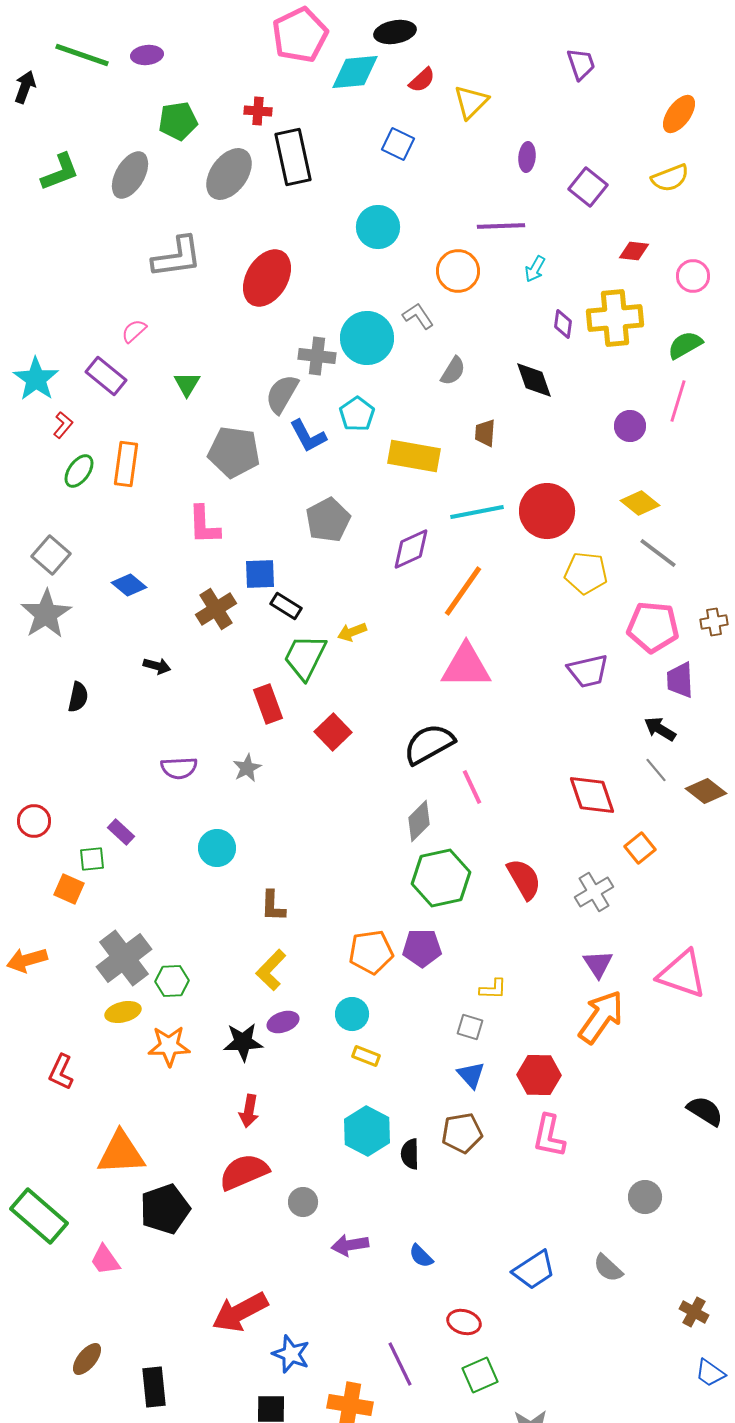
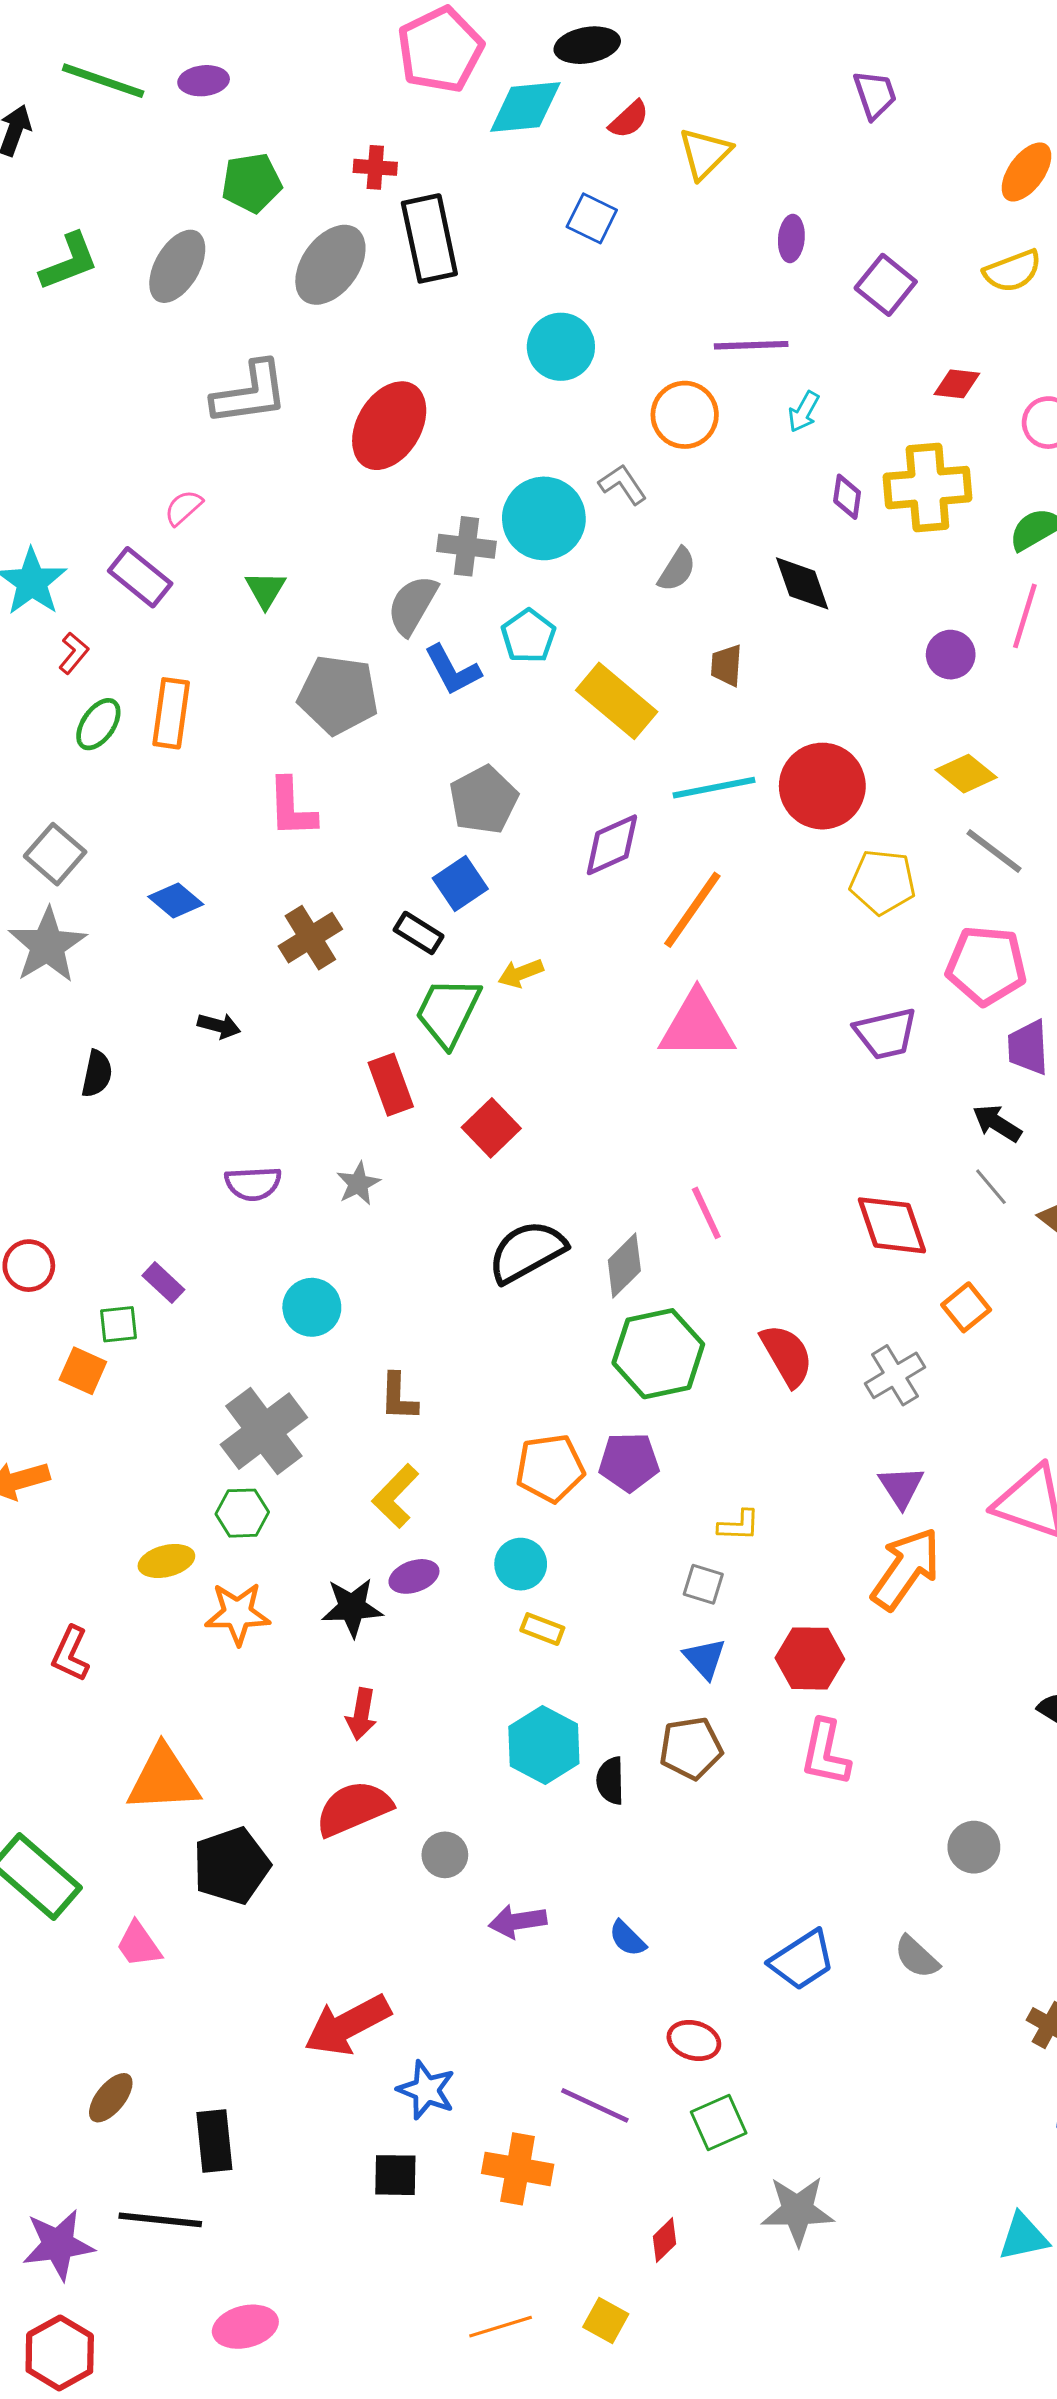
yellow rectangle: (414, 456) -> (617, 701), turned 30
blue square: (260, 574) -> (460, 883), moved, turned -32
black semicircle: (429, 744) -> (527, 1252), moved
gray cross: (124, 958) -> (264, 1431), moved
purple line: (400, 1364) -> (595, 2105), turned -39

